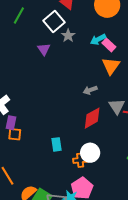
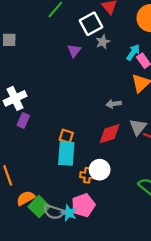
cyan arrow: (98, 39) -> (133, 52), turned 140
orange square: (15, 134) -> (66, 136), moved
cyan rectangle: (57, 144) -> (66, 153), size x1.6

